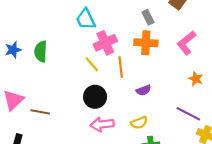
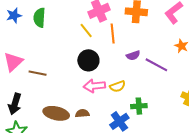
purple line: (188, 114) -> (156, 65), moved
yellow semicircle: (139, 123) -> (118, 86), moved

